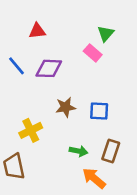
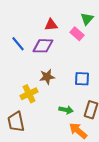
red triangle: (37, 31) -> (51, 25), moved
brown star: (66, 107) -> (47, 77), moved

